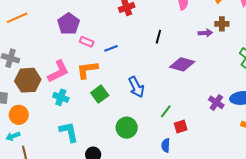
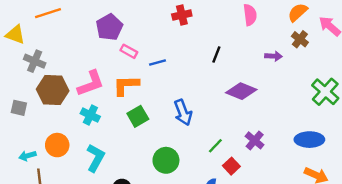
brown cross: (222, 24) -> (300, 39), moved, turned 32
purple cross: (216, 102) -> (255, 140), moved
orange circle: (19, 115) -> (57, 145), moved
red square: (181, 126) -> (231, 166), turned -32
cyan L-shape: (69, 132) -> (95, 158), turned 35

